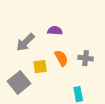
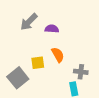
gray arrow: (25, 42) -> (29, 22), moved
gray cross: (86, 58) -> (81, 72), moved

